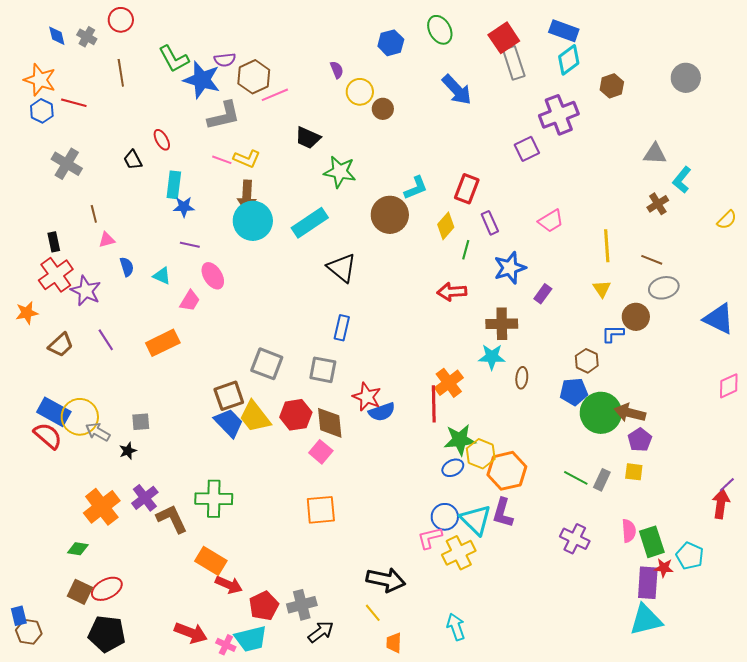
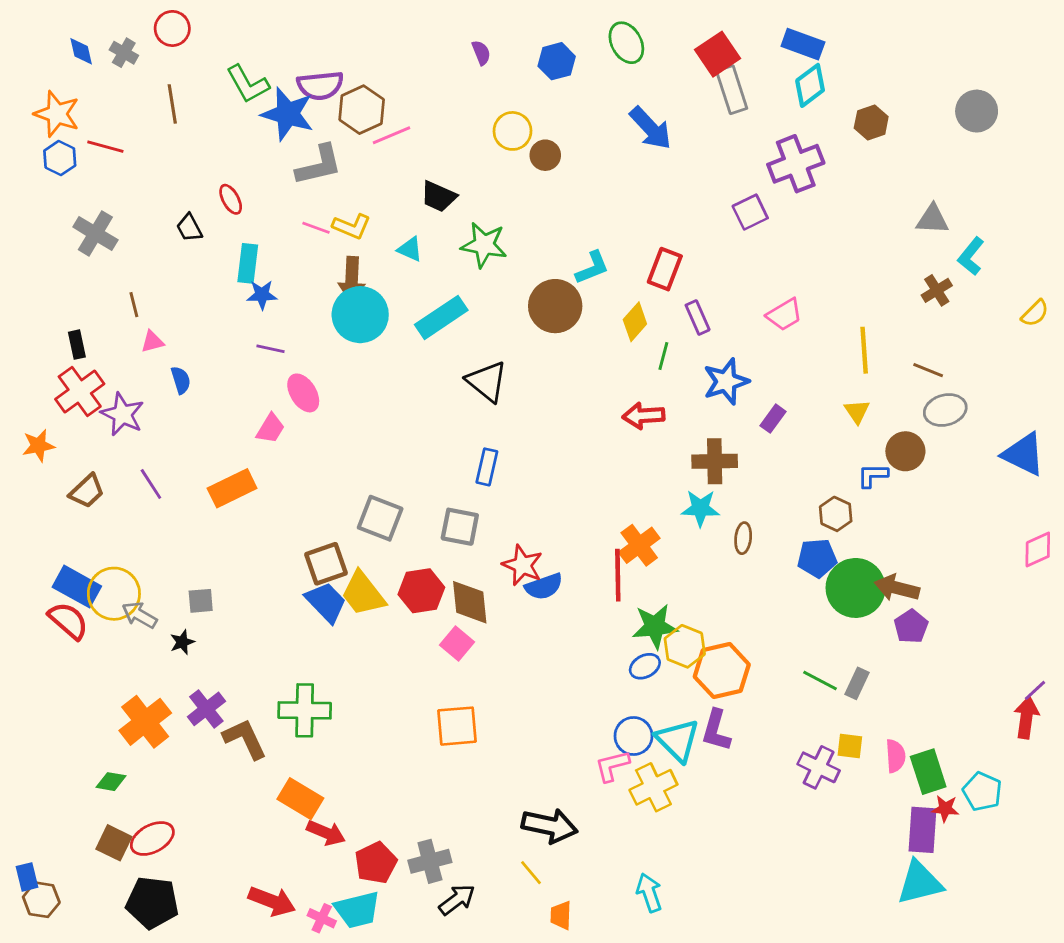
purple semicircle: (225, 60) -> (320, 85), size x1.5
purple semicircle: (337, 70) -> (481, 53), moved
cyan triangle: (162, 276) -> (410, 249), moved
yellow square: (634, 472) -> (850, 746), moved

